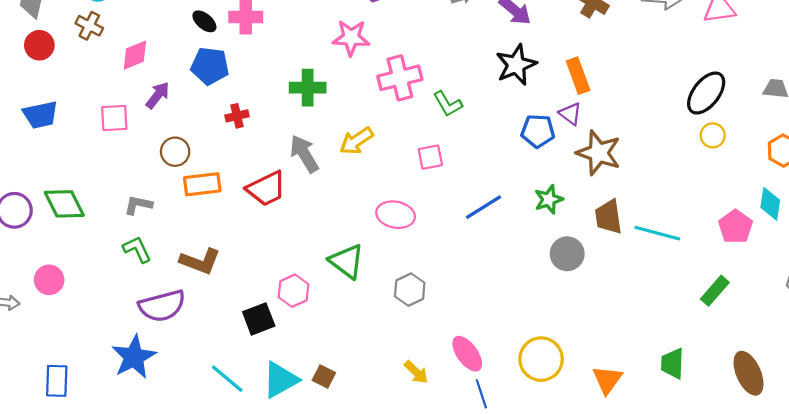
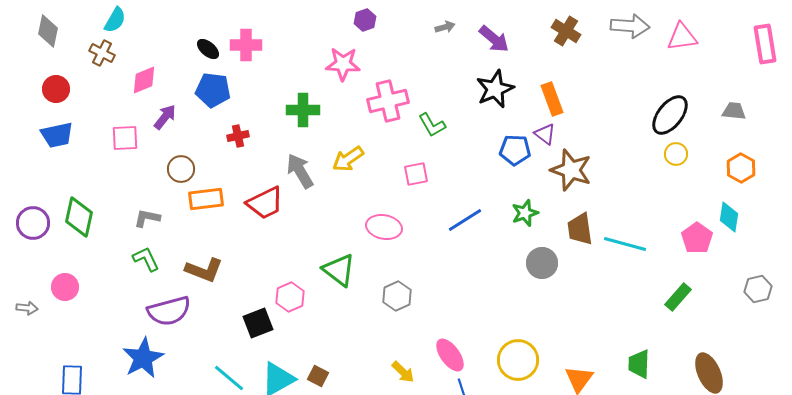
red circle: (39, 45) -> (56, 89), moved
green diamond: (64, 204) -> (79, 217), turned 39

